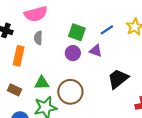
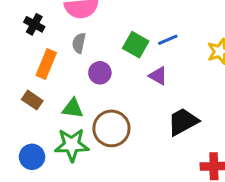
blue line: (107, 30) -> (168, 40), moved
purple circle: (73, 53) -> (100, 73), moved
brown rectangle: (15, 90) -> (32, 100), moved

